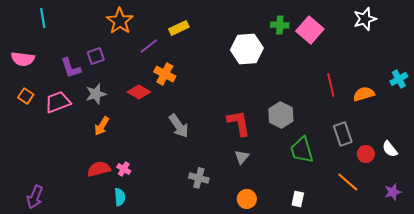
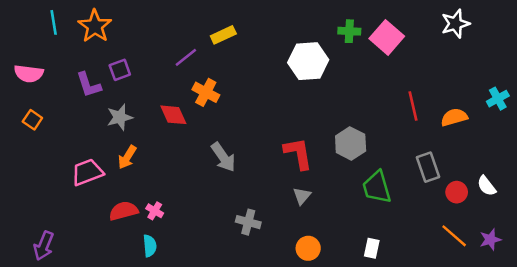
orange star: (120, 21) -> (95, 26), moved
red diamond: (139, 92) -> (173, 115), turned 35
pink trapezoid: (58, 102) -> (87, 172), moved
orange line: (348, 182) -> (454, 236), moved

